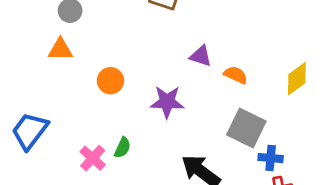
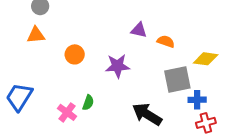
yellow diamond: (297, 79) -> (206, 59), moved, turned 50
gray square: (246, 128) -> (177, 80), turned -32

